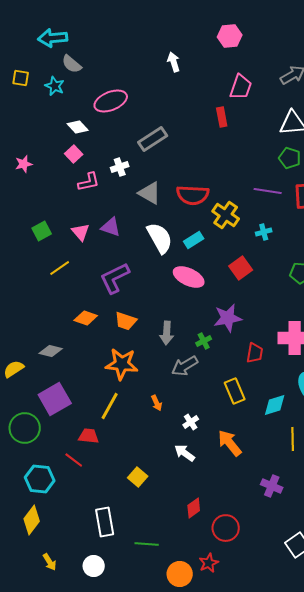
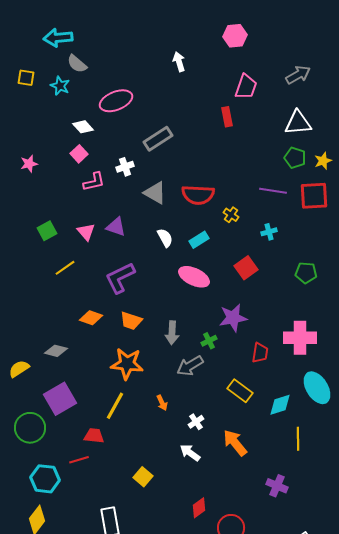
yellow cross: (226, 215) -> (231, 215), size x0.6
white semicircle: (160, 238) -> (165, 238), size x0.6
yellow rectangle: (235, 391) -> (240, 391), turned -30
red line: (74, 460) -> (79, 460), turned -54

